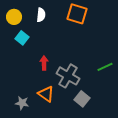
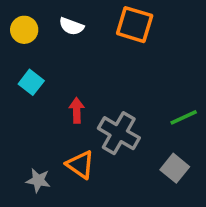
white semicircle: (41, 15) -> (71, 26), turned 104
cyan square: (22, 38) -> (31, 82), moved
gray square: (82, 99) -> (175, 168), moved

